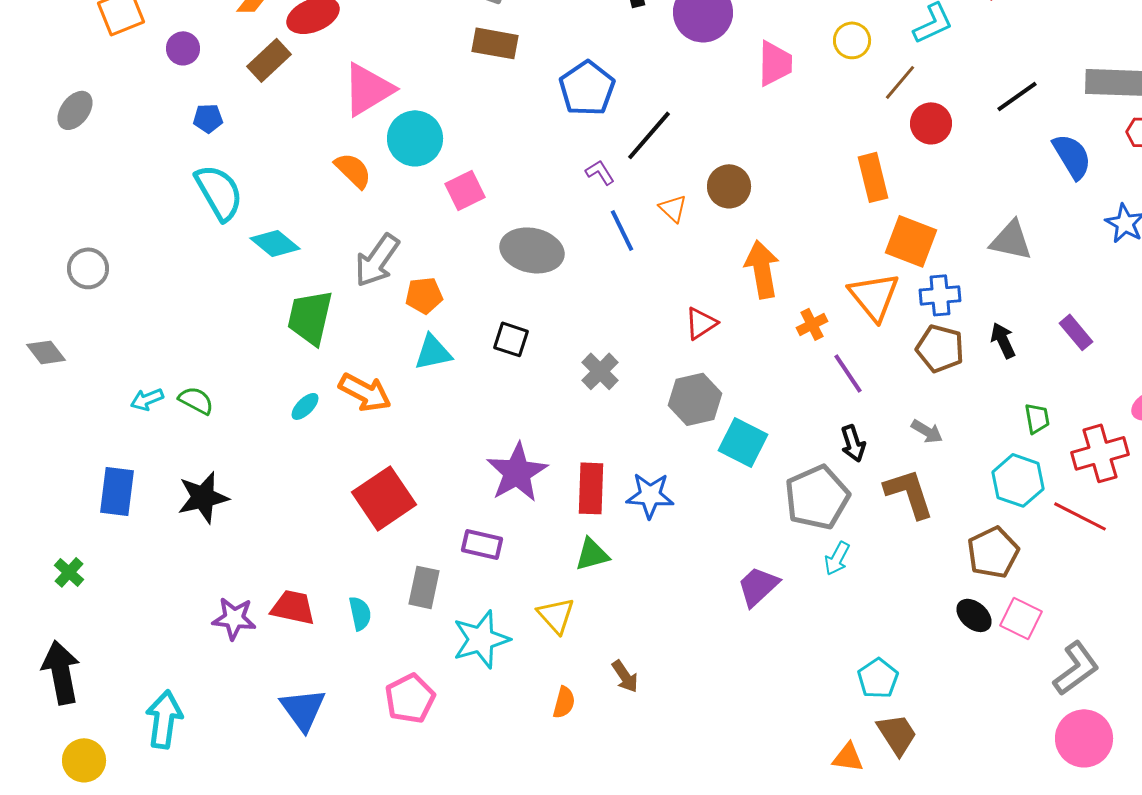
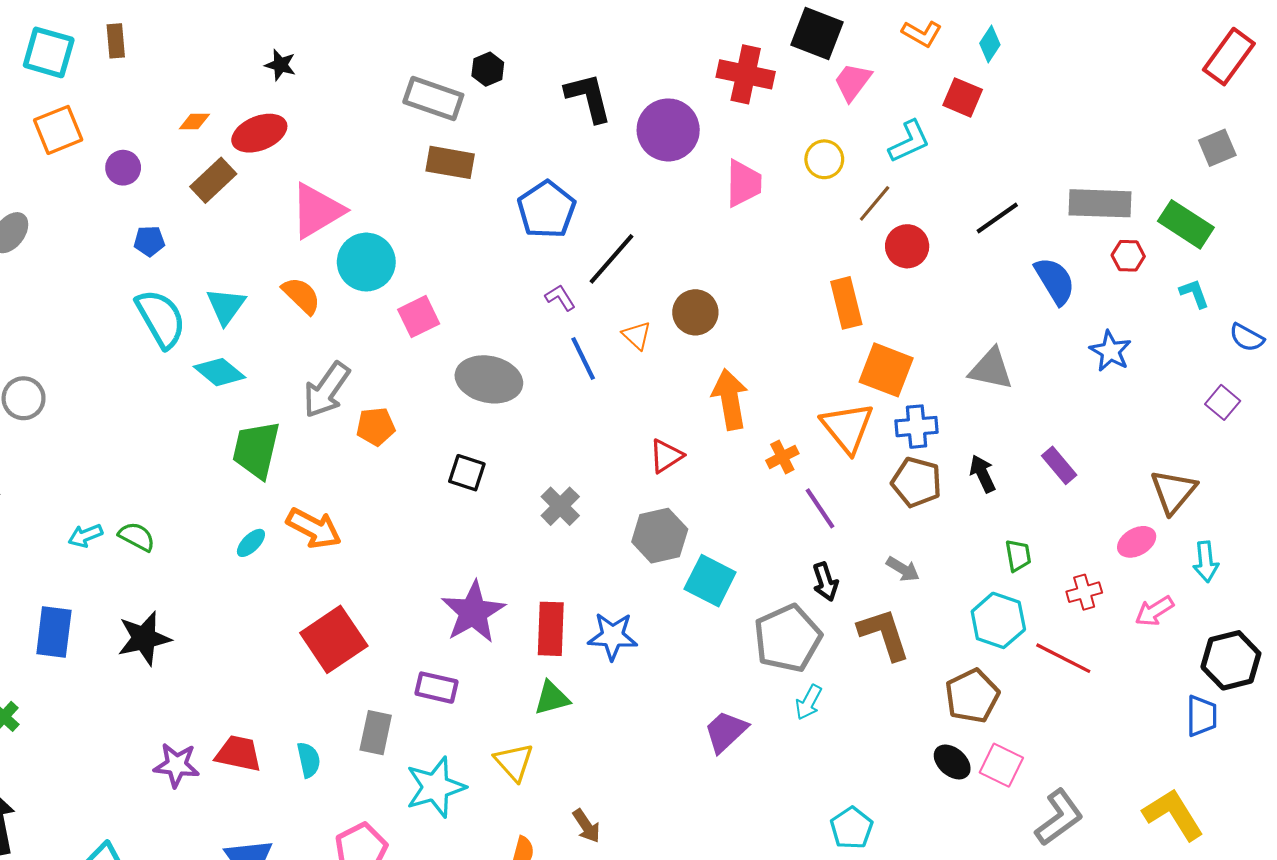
cyan triangle: (433, 352) -> (226, 306), moved, turned -42
red cross: (1100, 453) -> (1084, 592), size x0.6

